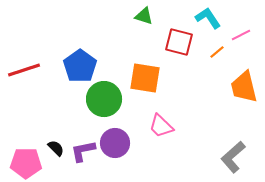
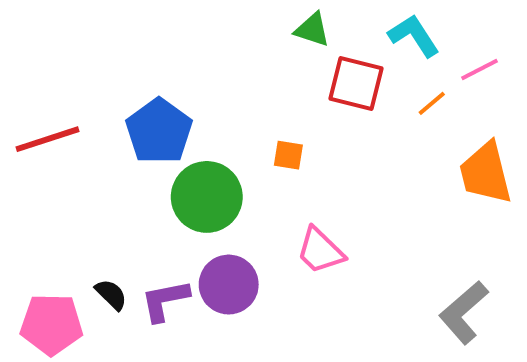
green triangle: (144, 16) -> (312, 30), moved
orange square: (145, 78) -> (288, 155), size x0.5

